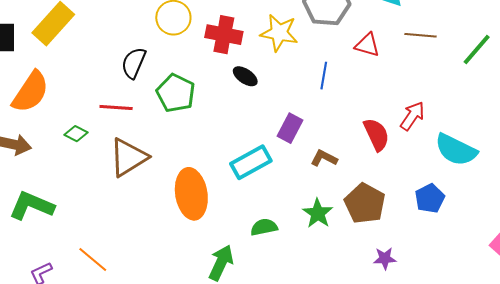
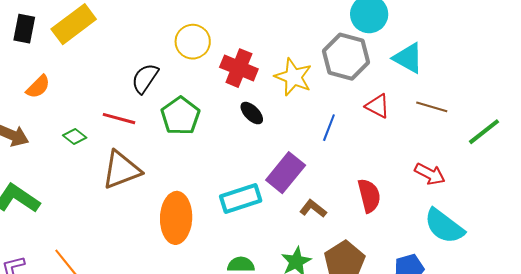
orange semicircle: (30, 92) -> (38, 87), size x0.6
red arrow: (412, 116) -> (430, 174), moved, turned 72
purple rectangle: (290, 128) -> (286, 173), size x1.4

